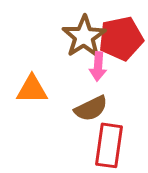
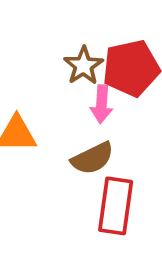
brown star: (84, 36) -> (83, 66), size x0.7

